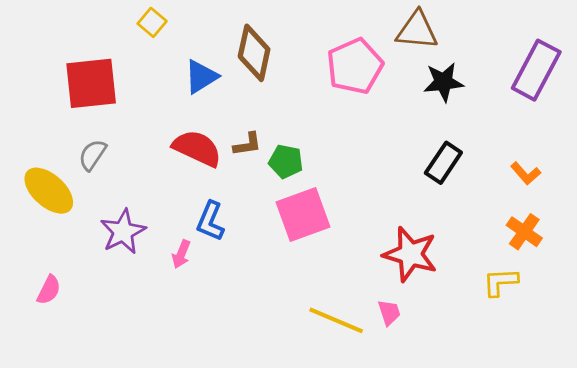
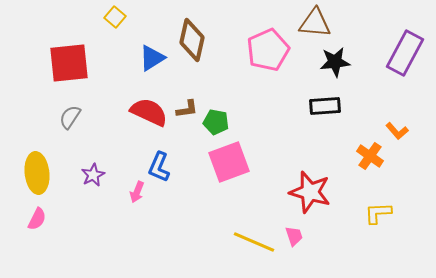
black rectangle: (443, 163) -> (325, 106), moved, turned 52
yellow ellipse: (49, 191) -> (37, 173), moved, turned 42
purple star: (123, 232) -> (93, 175), size x0.7
orange cross: (524, 232) -> (370, 156), moved

